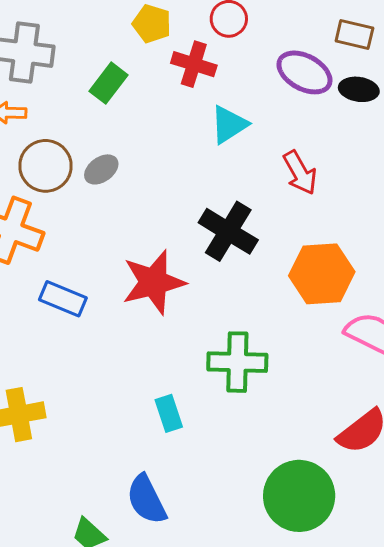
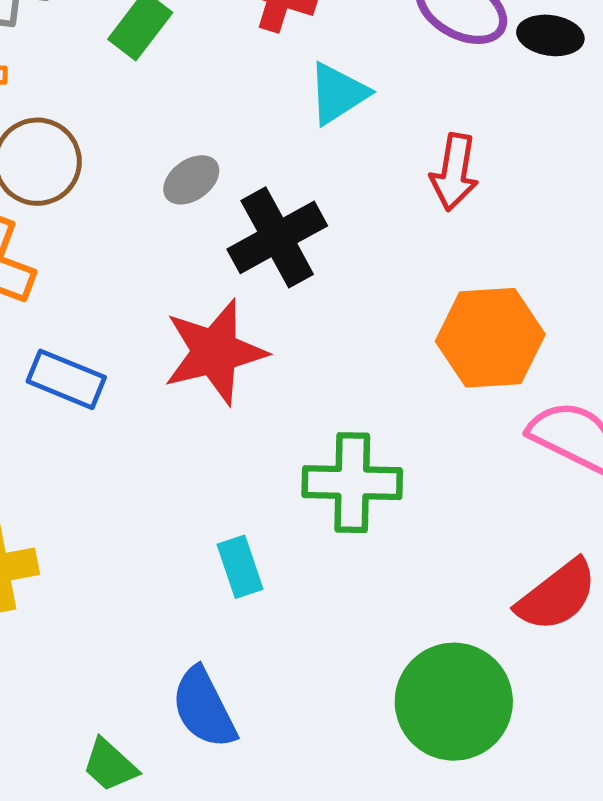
gray ellipse: (101, 169) -> (191, 180), moved
red arrow: (300, 173) -> (454, 172), turned 39
black cross: (228, 231) -> (277, 237), moved, turned 30

